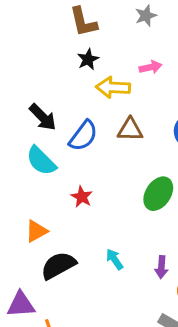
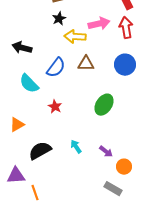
pink arrow: (150, 67) -> (99, 24), size x1.5
black arrow: (43, 117) -> (22, 48), moved, turned 150
orange triangle: (36, 231) -> (17, 125), moved
purple arrow: (161, 267) -> (106, 152), turned -56

